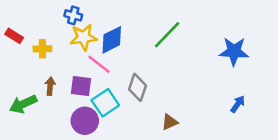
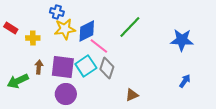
pink line: (99, 64) -> (99, 46), moved
purple square: (81, 86) -> (63, 67), size x1.4
cyan square: (105, 103) -> (86, 66), moved

